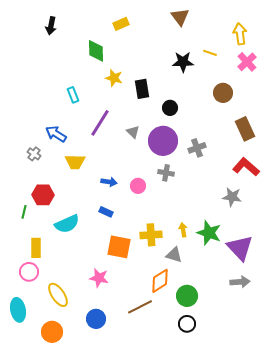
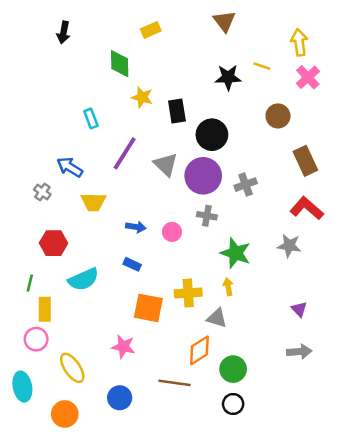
black circle: (170, 108) -> (212, 135), size x1.6
gray triangle: (133, 132) -> (166, 165), size x1.5
green line: (24, 212) -> (30, 283), moved
green star: (209, 233) -> (236, 253), moved
purple triangle: (240, 248) -> (299, 309), size x0.5
brown line: (140, 307) -> (174, 383), turned 35

